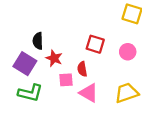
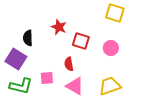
red star: (54, 58) -> (59, 27), moved
pink square: (66, 80) -> (47, 78), moved

